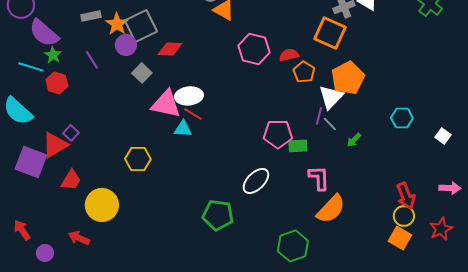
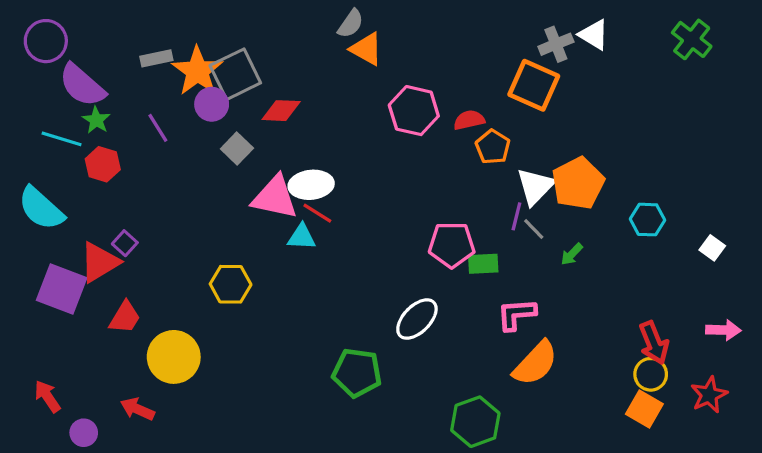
orange star: (117, 24) -> (197, 71), size x1.4
orange pentagon: (348, 78) -> (578, 183), moved
pink L-shape: (319, 178) -> (516, 314), turned -92

